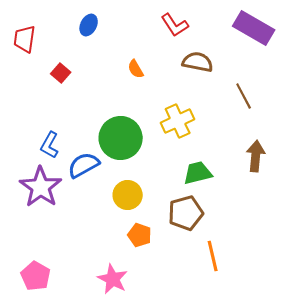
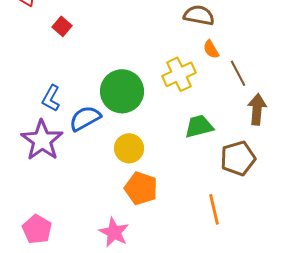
orange semicircle: (136, 69) -> (211, 49), moved
brown line: (244, 96) -> (238, 73), moved
brown pentagon: (186, 213) -> (238, 158), moved
orange pentagon: (140, 235) -> (141, 188), size x1.4

